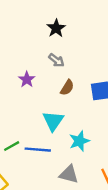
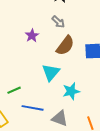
brown semicircle: (67, 88) -> (65, 46), size x1.5
blue line: (38, 150) -> (33, 108), moved

